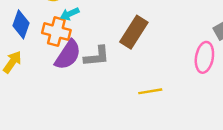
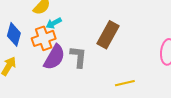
orange cross: (56, 32) -> (44, 38), turned -30
gray L-shape: (97, 56) -> (78, 57), turned -75

